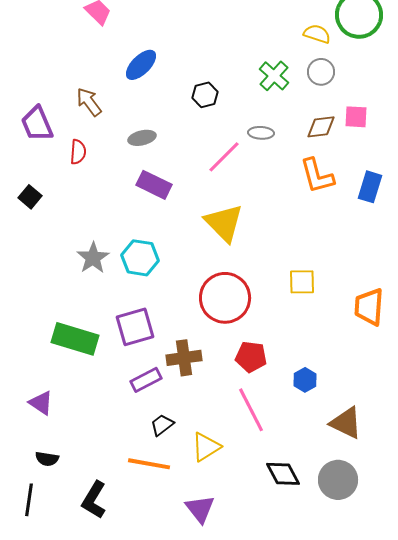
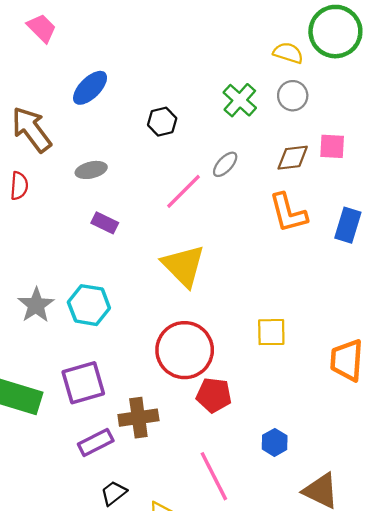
brown arrow: (89, 102) -> (32, 129), size x1.4
gray ellipse: (261, 133) -> (225, 164), turned -50
purple rectangle: (154, 185) -> (105, 223), size x0.7
red pentagon: (251, 357) -> (214, 395), moved

